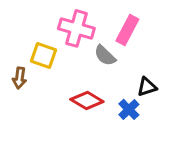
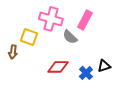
black triangle: (147, 87) -> (104, 66), moved
red diamond: (87, 100) -> (58, 67), turned -30

